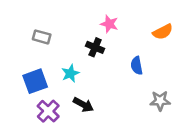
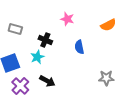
black cross: (95, 47) -> (45, 40), moved
blue semicircle: (137, 66) -> (79, 47), moved

